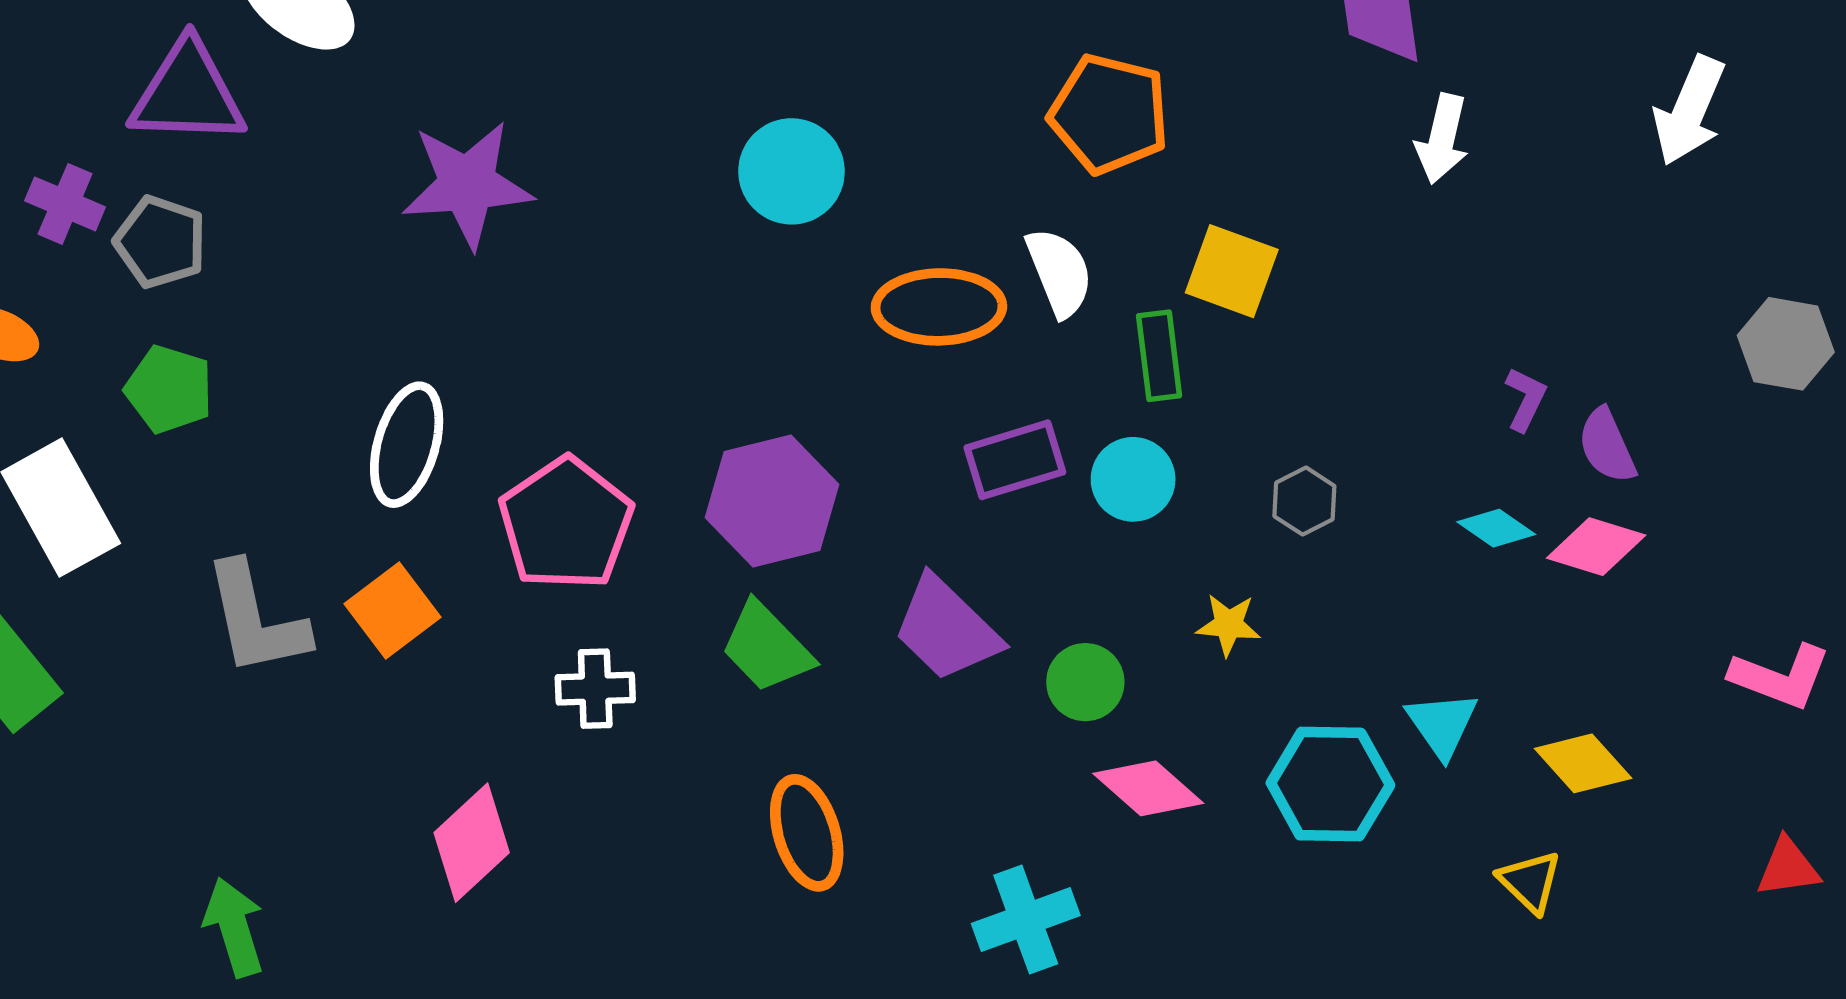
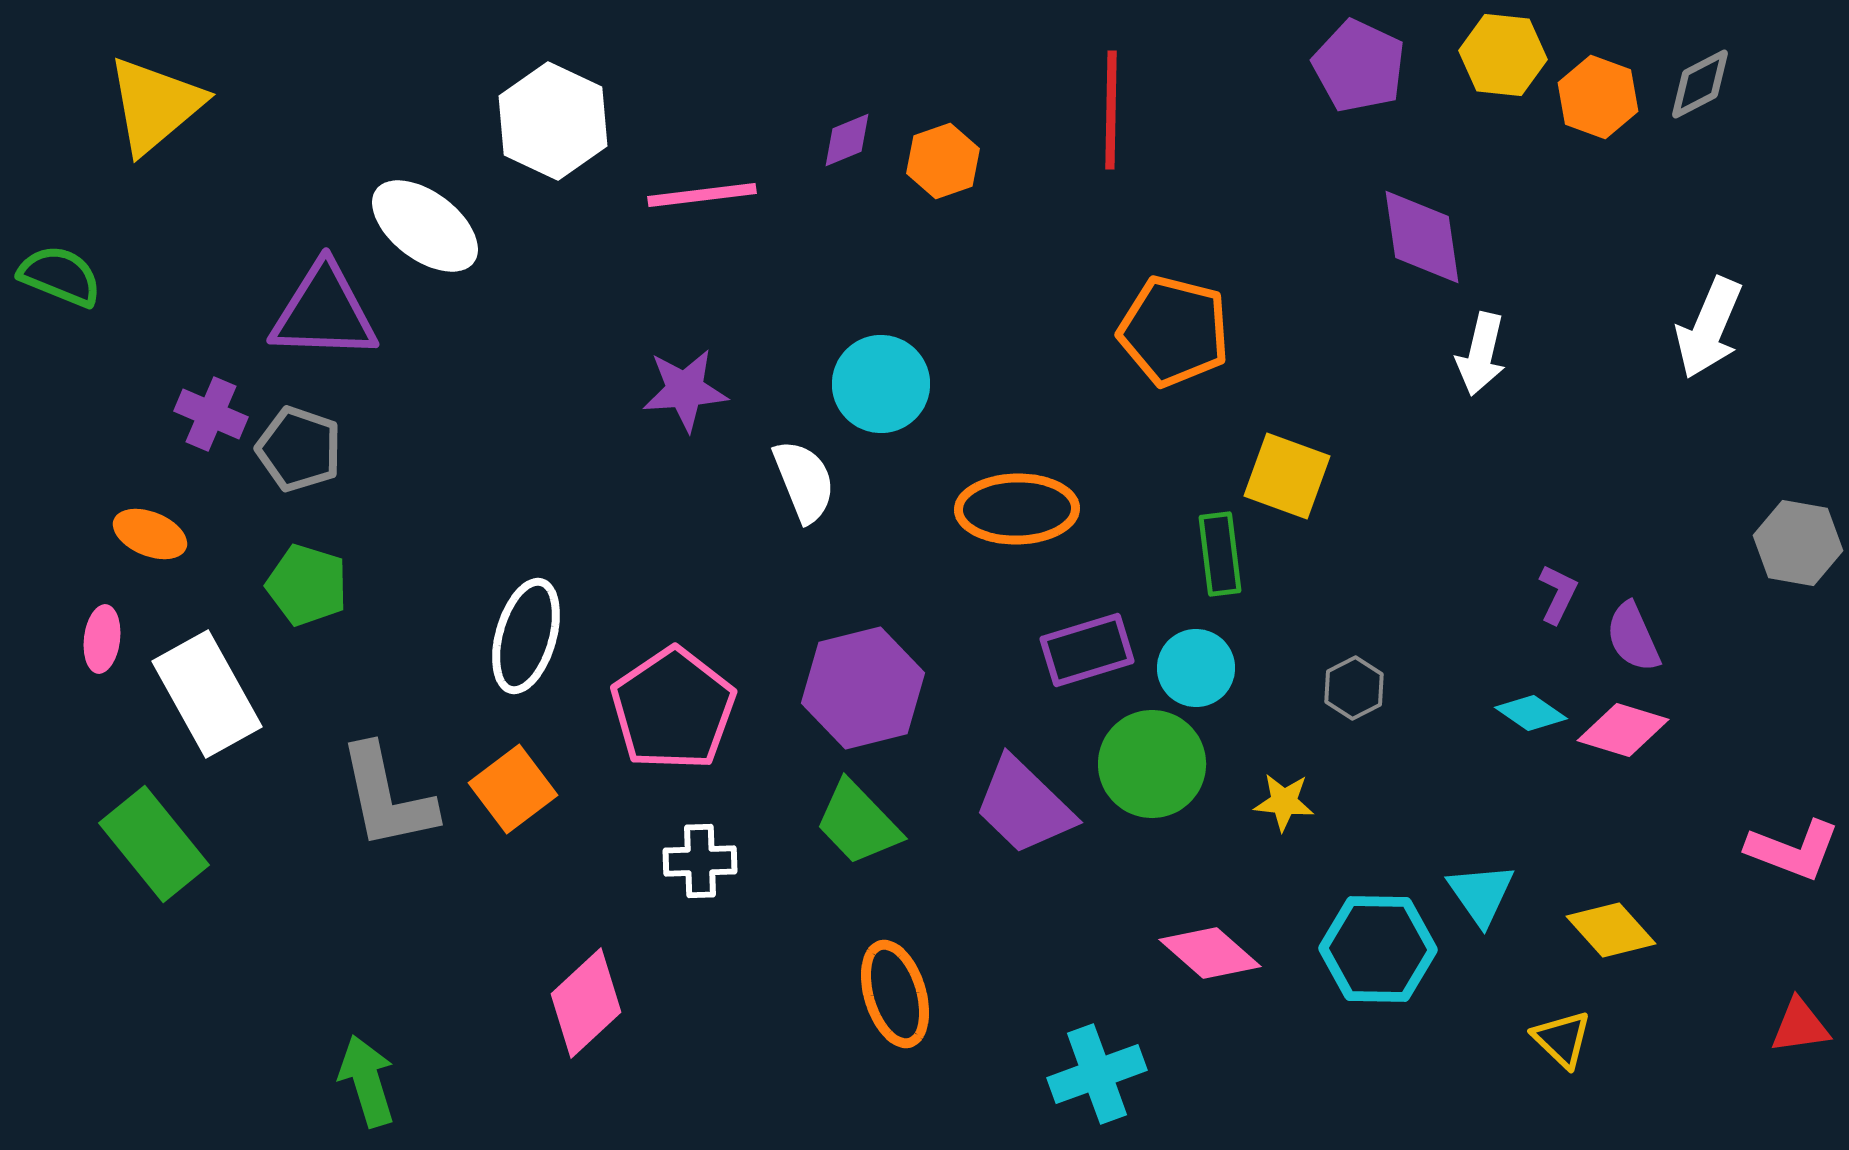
purple star: (467, 184) -> (685, 390), moved, size x0.7
white semicircle: (1059, 272) -> (804, 481), moved
green circle: (1085, 682) -> (1152, 764), moved, size x1.5

